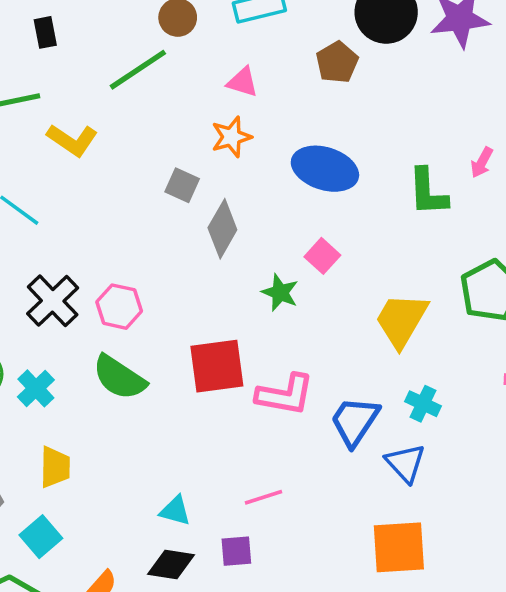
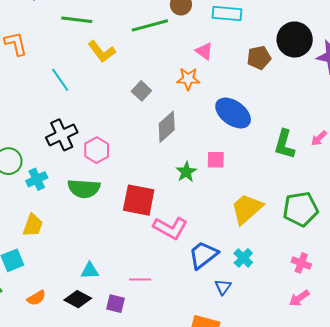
gray square: (182, 185) -> (141, 91), moved
pink square: (322, 256) -> (216, 160), turned 30
green semicircle: (119, 377) -> (84, 188), turned -48
blue triangle: (405, 463) -> (223, 287), size x0.7
cyan triangle: (175, 511) -> (90, 271), turned -36

